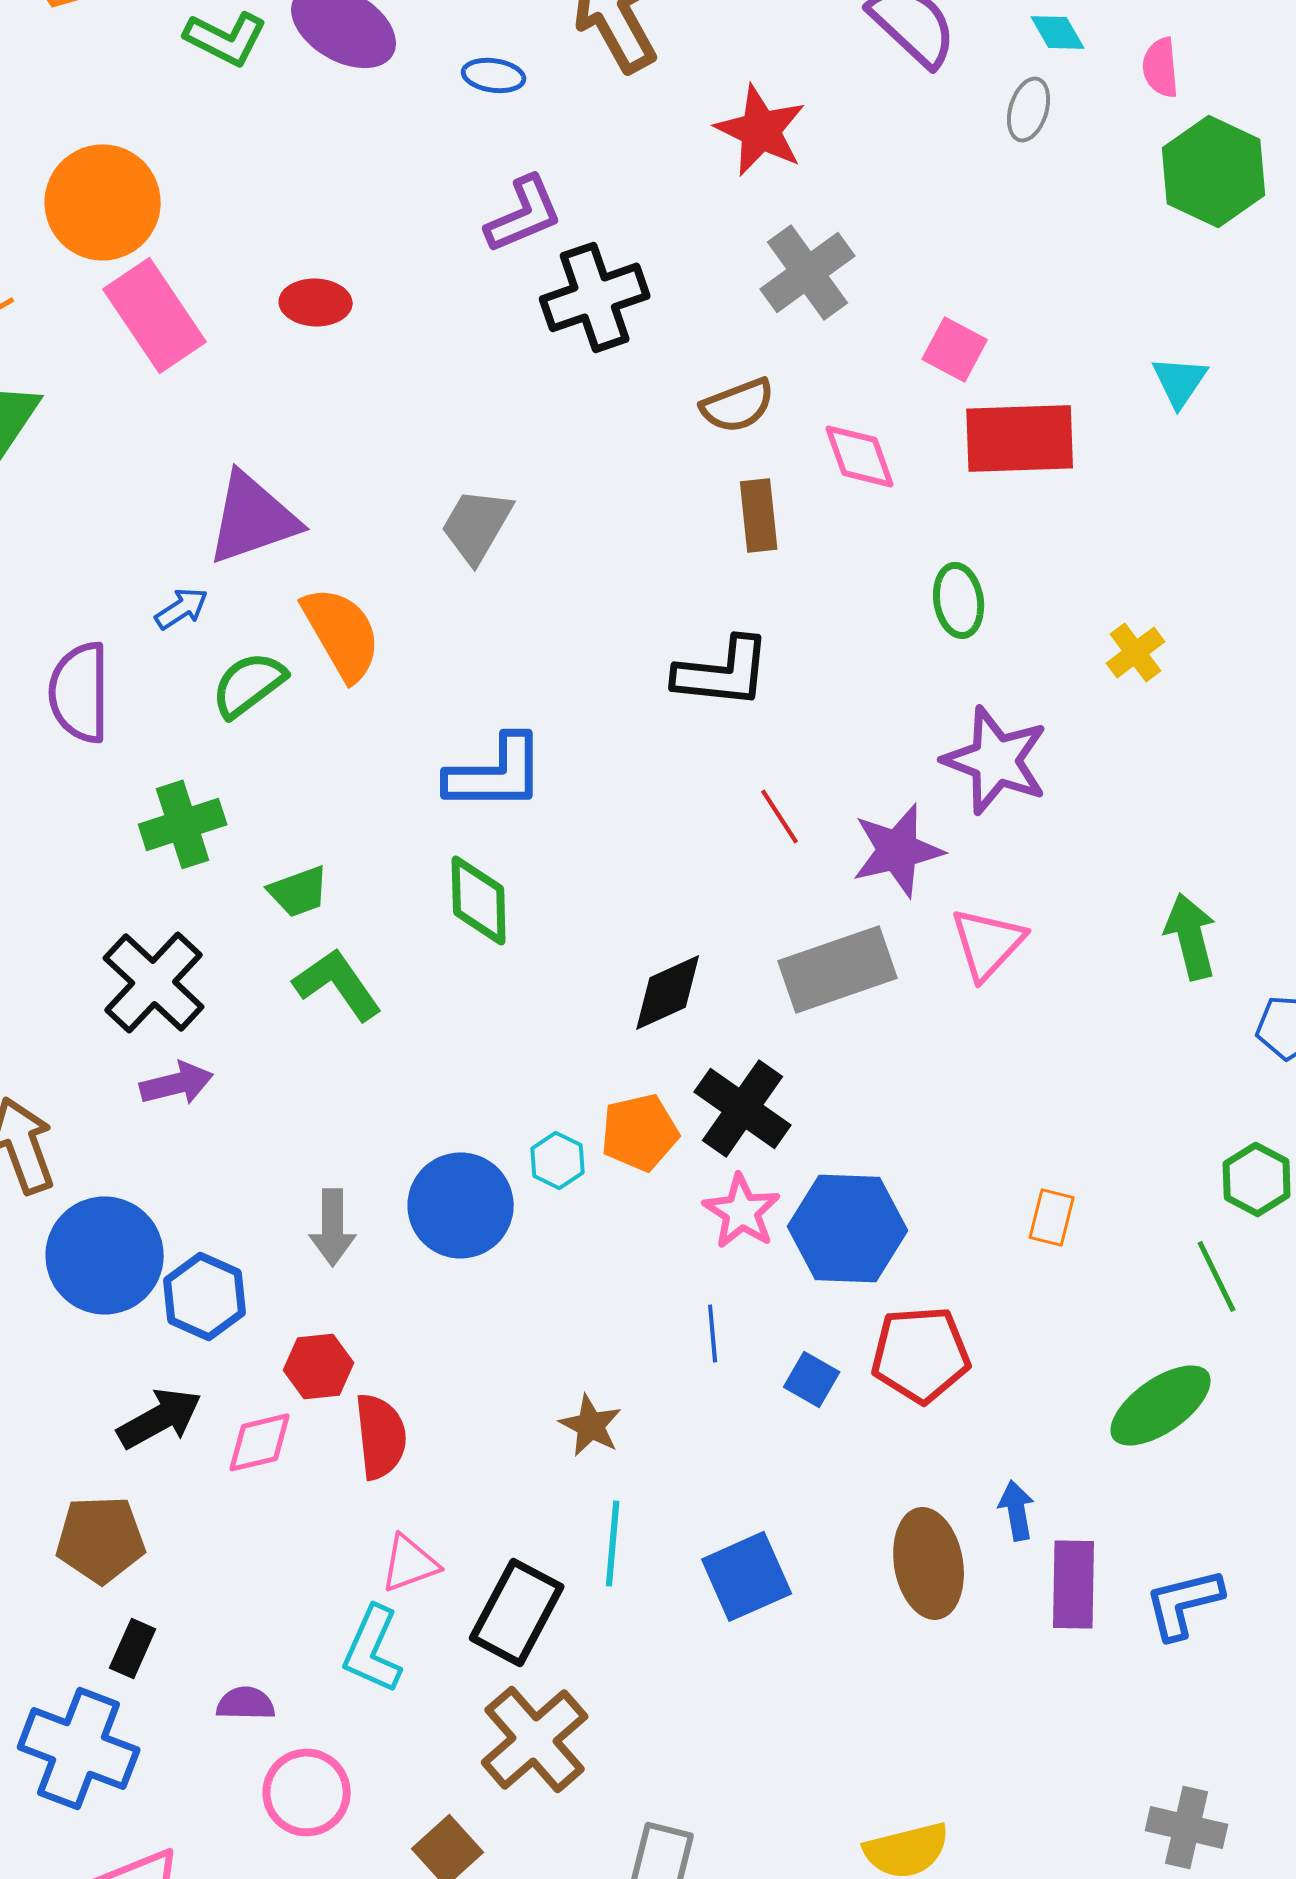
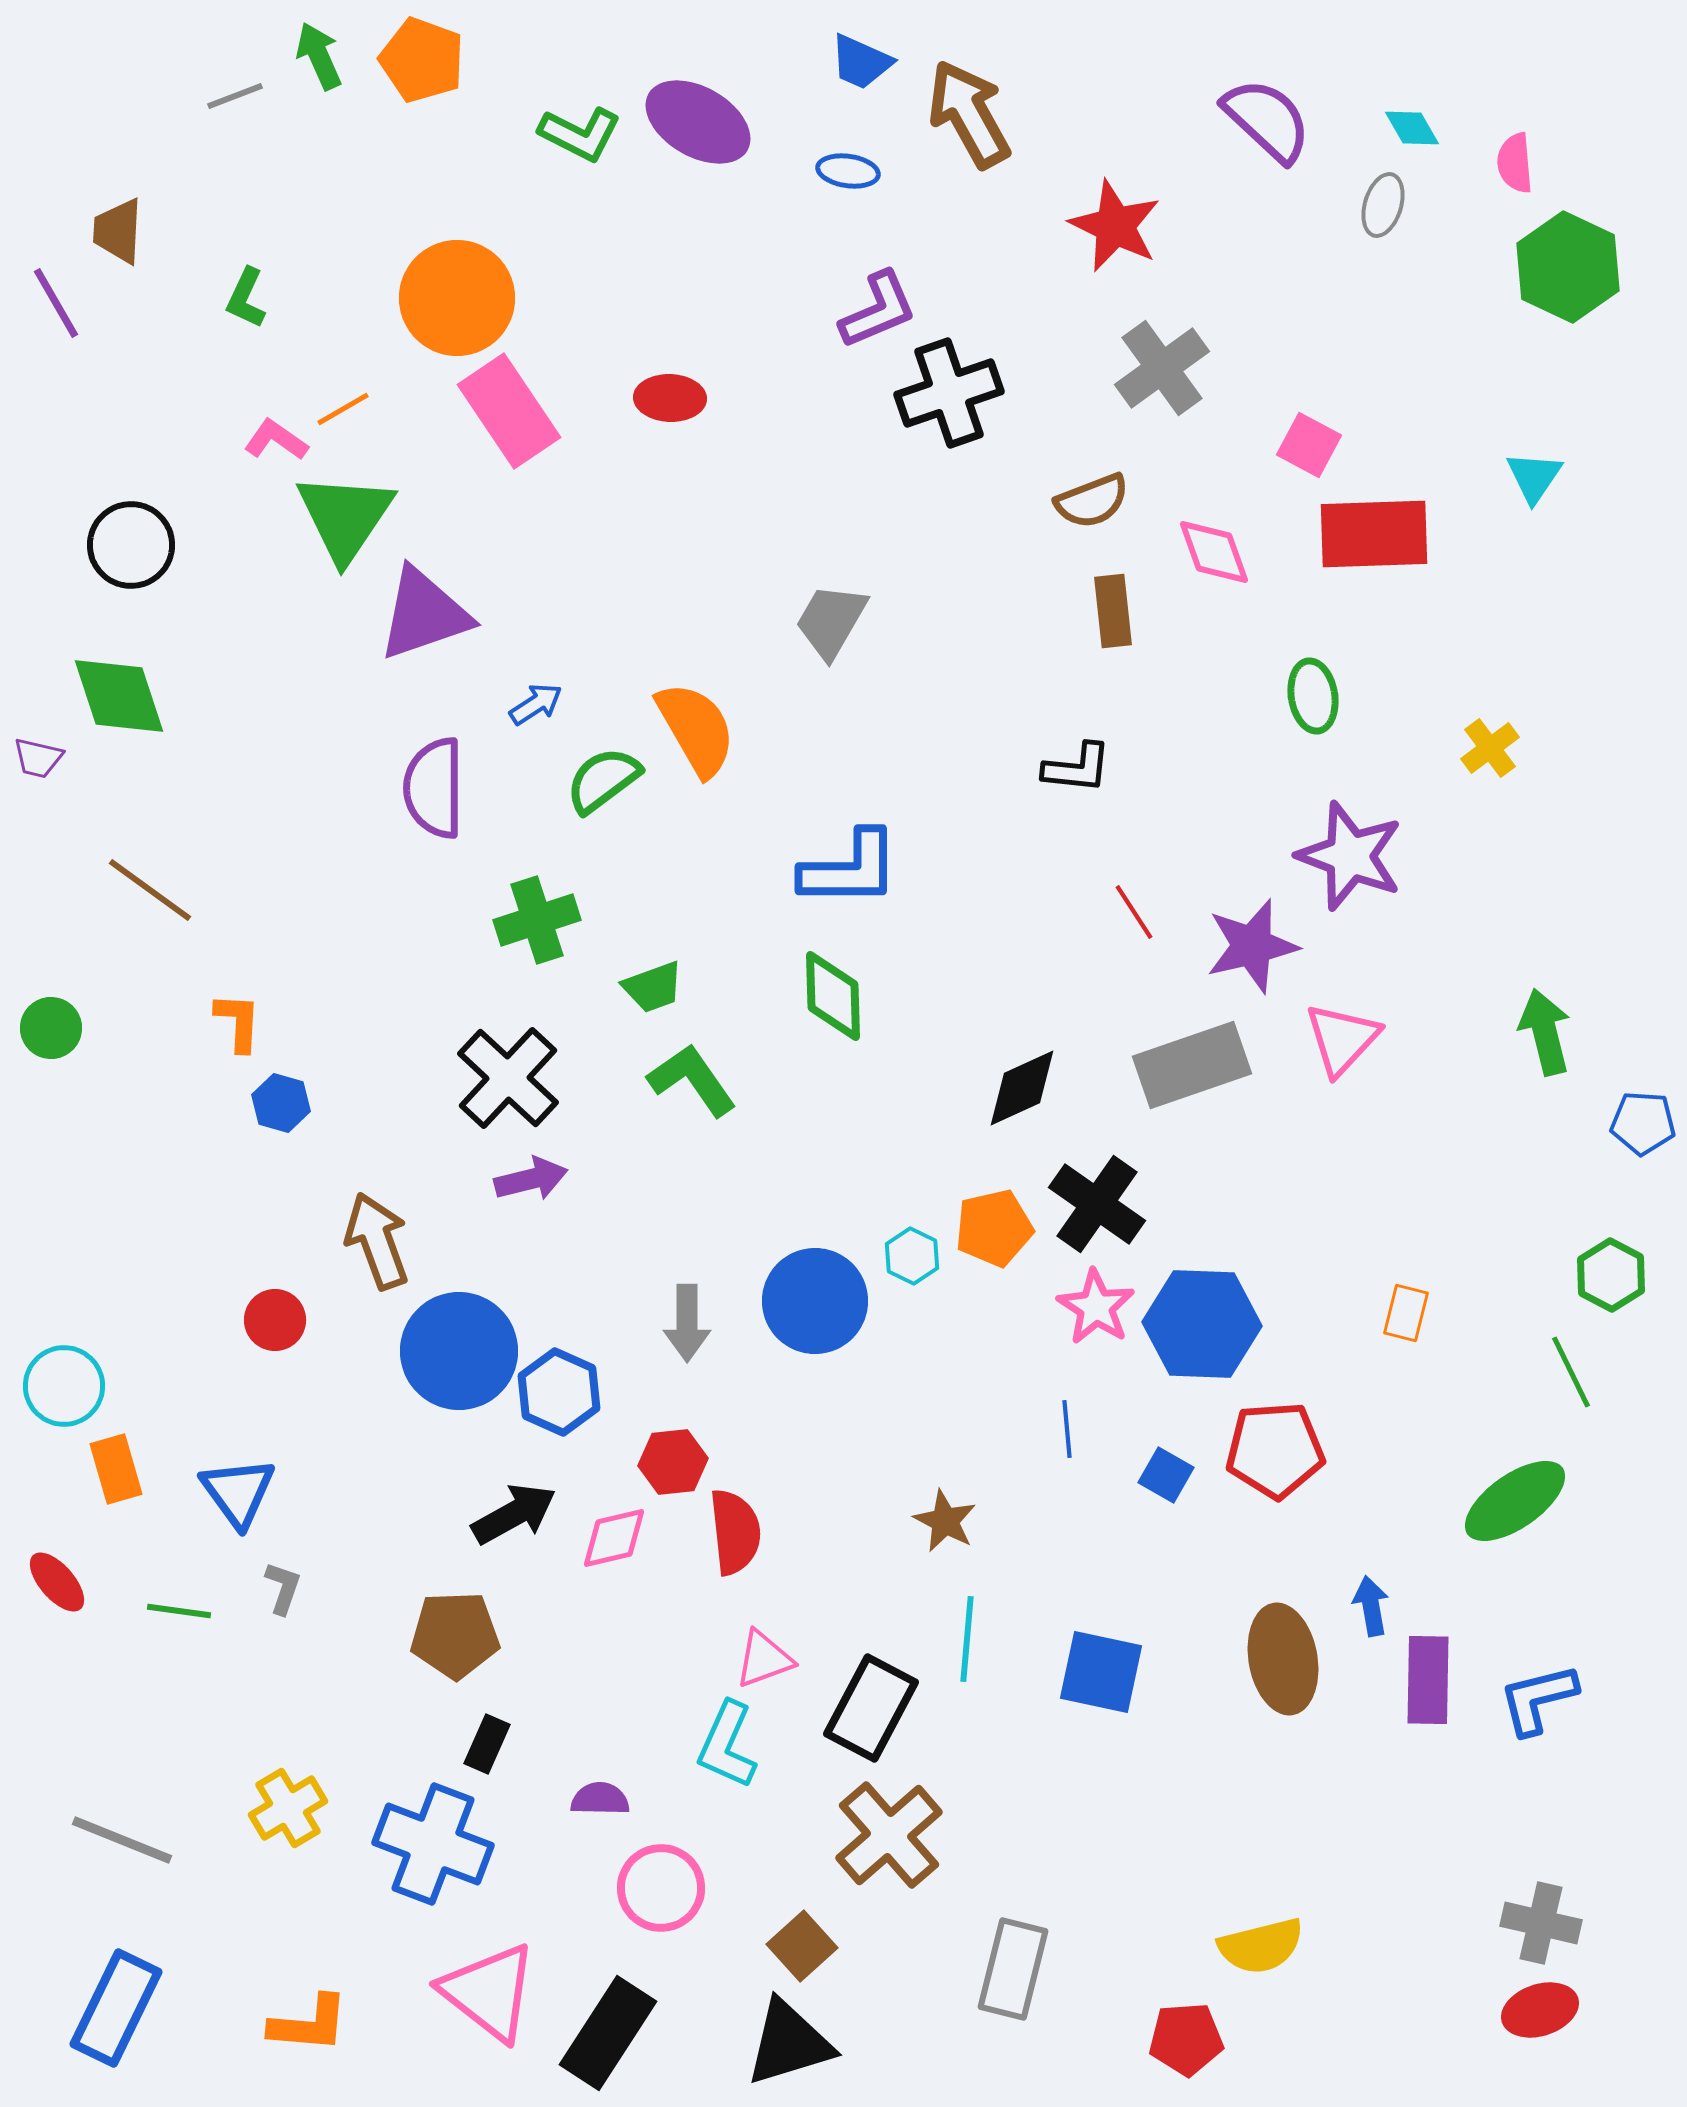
purple triangle: (253, 518) -> (424, 614), moved
black L-shape: (723, 672) -> (1077, 768), size x0.7
blue square: (747, 1576) -> (1101, 1672), turned 36

